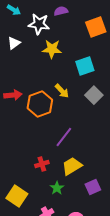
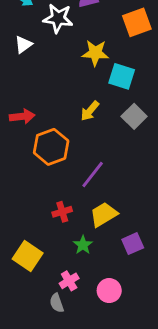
yellow star: (52, 49) -> (95, 53), moved
cyan square: (85, 66) -> (122, 76), turned 36
yellow arrow: (62, 91) -> (90, 111), turned 84
orange hexagon: (40, 104) -> (51, 147), moved

